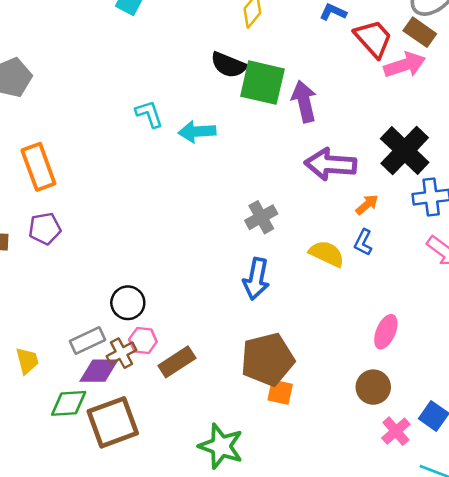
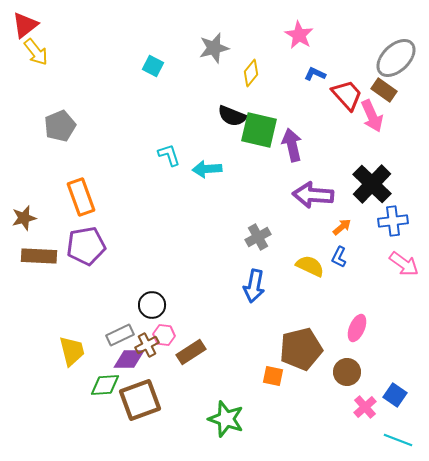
pink arrow: (405, 65) -> (372, 116), turned 84
purple pentagon: (45, 229) -> (86, 246), size x1.5
brown pentagon: (268, 359) -> (301, 349), moved
yellow trapezoid: (27, 361) -> (72, 351), size x1.4

